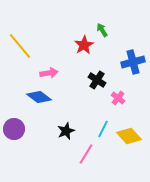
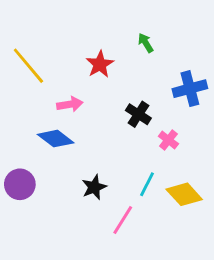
red star: (84, 45) -> (100, 64), moved

